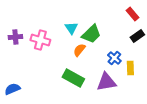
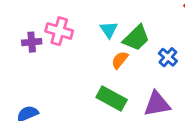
pink cross: (40, 40) -> (59, 31), moved
blue cross: (114, 58) -> (168, 57), moved

